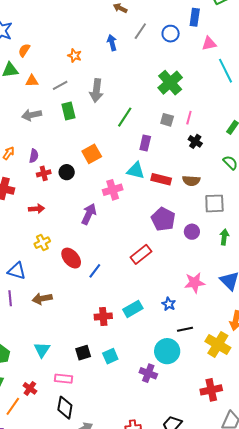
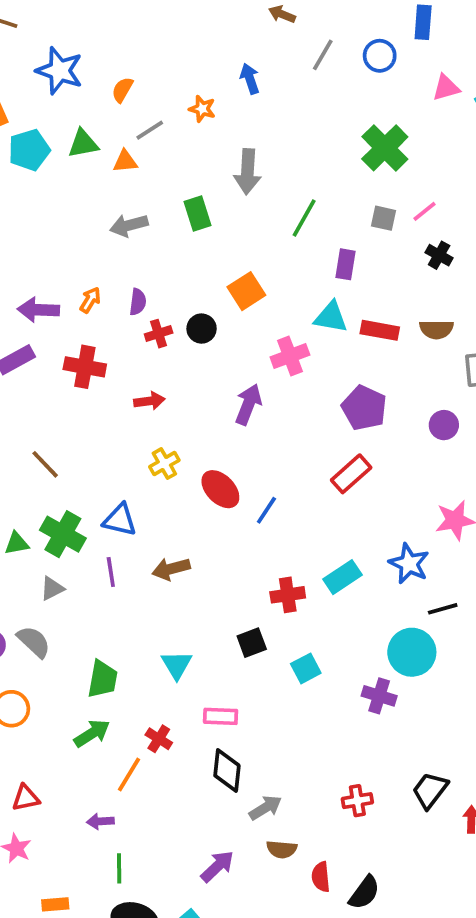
blue arrow: (112, 43) -> (250, 79), moved
pink triangle: (209, 44) -> (446, 88), moved
orange semicircle: (24, 50) -> (122, 90), moved
gray line: (60, 85) -> (150, 130), moved
pink line: (189, 118) -> (424, 211), turned 40
purple pentagon: (163, 219) -> (364, 408), moved
blue star: (169, 304) -> (409, 564), size x1.5
black square: (83, 353) -> (252, 643), moved

